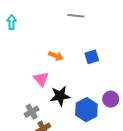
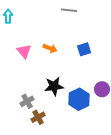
pink triangle: (41, 79) -> (24, 51), moved

